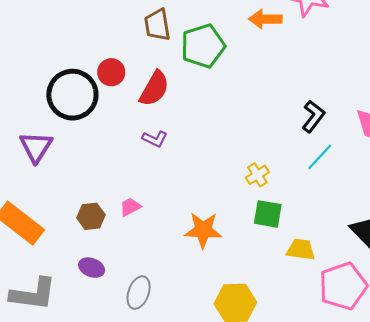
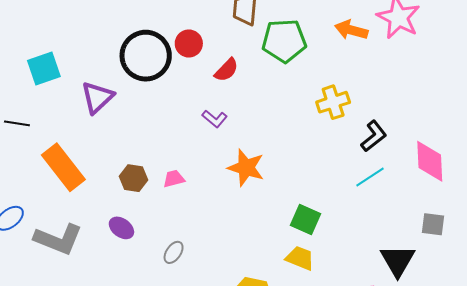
red semicircle: (154, 89) -> (226, 70), size x0.7
yellow cross: (257, 175) -> (333, 102), moved, size x1.4
orange star: (203, 230) -> (246, 168), moved
yellow trapezoid: (301, 249) -> (300, 258), moved
gray ellipse: (139, 293) -> (174, 252), moved, size x0.7

